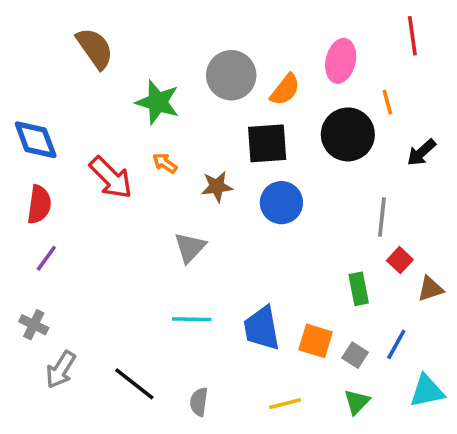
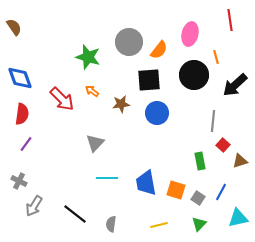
brown semicircle: (95, 48) -> (14, 27), moved, size x0.7
black arrow: (421, 152) -> (235, 85), size x1.5
gray triangle: (190, 248) -> (95, 143), moved

